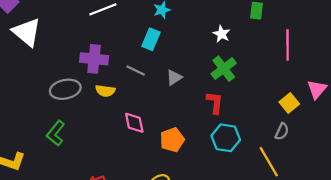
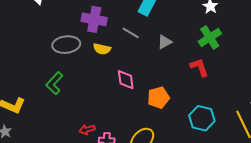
red L-shape: (215, 103) -> (199, 67), turned -30
cyan hexagon: (226, 138) -> (202, 118), moved

